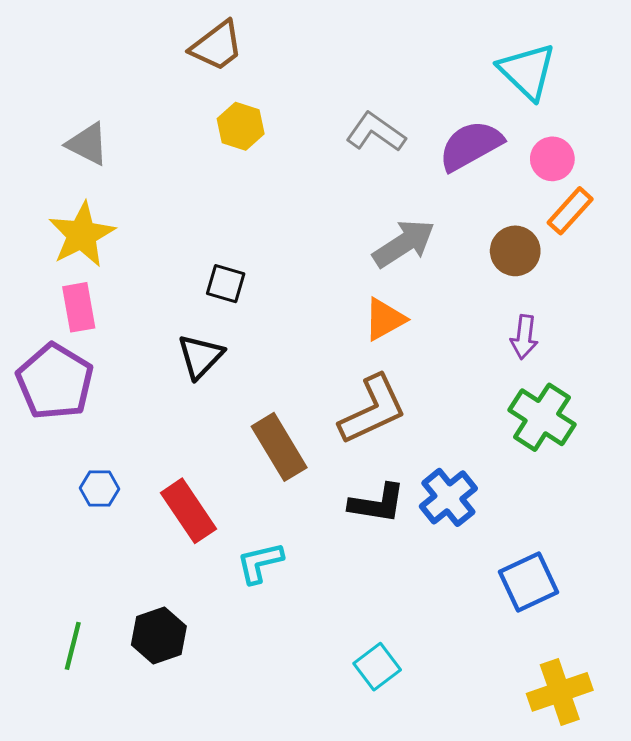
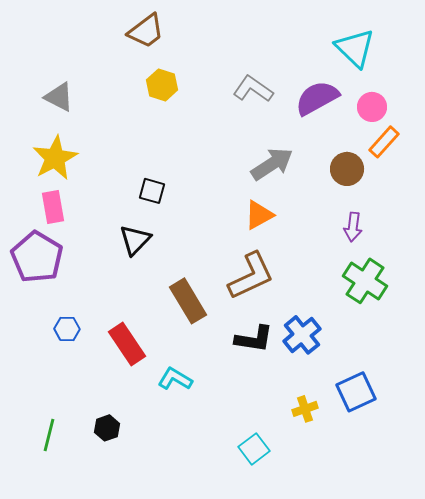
cyan L-shape: (260, 563) -> (175, 379), turned 44
black hexagon: (159, 635) -> (107, 428), size x0.7
yellow cross: (560, 692) -> (305, 409), moved, size x0.6

